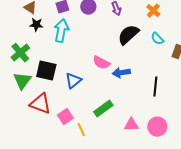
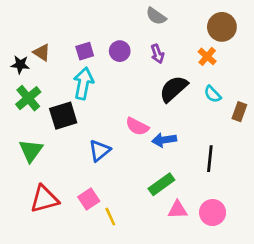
black star: (36, 25) -> (20, 65), moved
green cross: (20, 53) -> (28, 98), moved
black square: (46, 71) -> (63, 116), moved, turned -30
red triangle: (40, 104) -> (44, 199), moved, turned -35
green rectangle: (103, 109) -> (161, 184), moved

